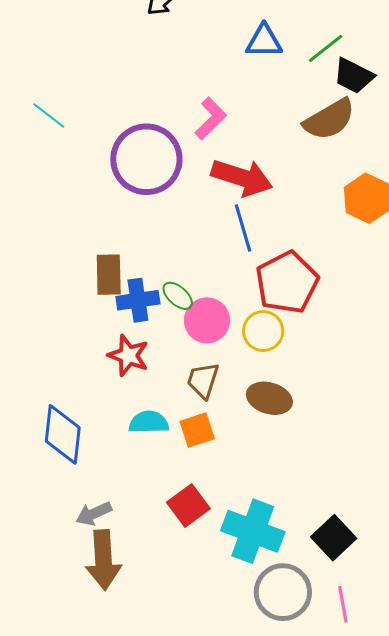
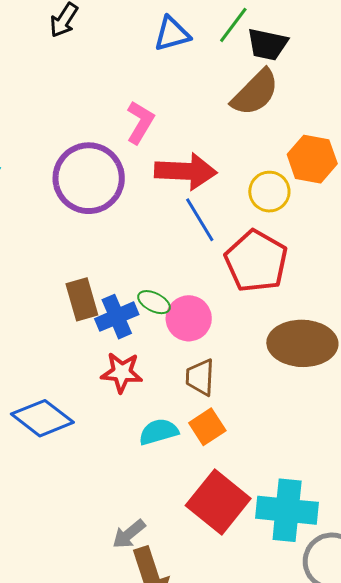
yellow circle: (263, 331) -> (269, 192), moved
brown ellipse: (269, 398) -> (302, 343), moved, size x1.5
blue diamond: (63, 434) -> (42, 418), moved, turned -44
red square: (188, 506) -> (218, 502), size x1.5

